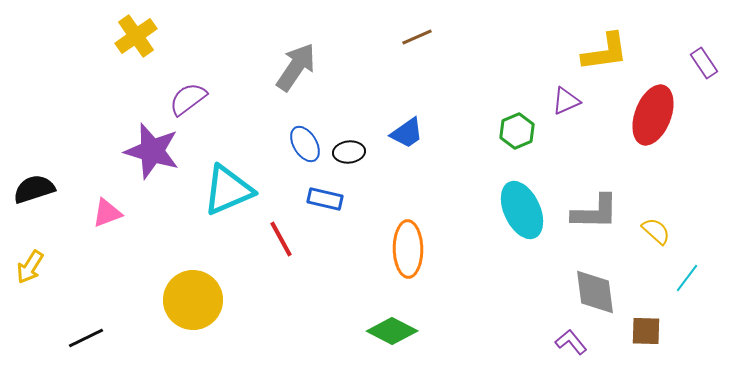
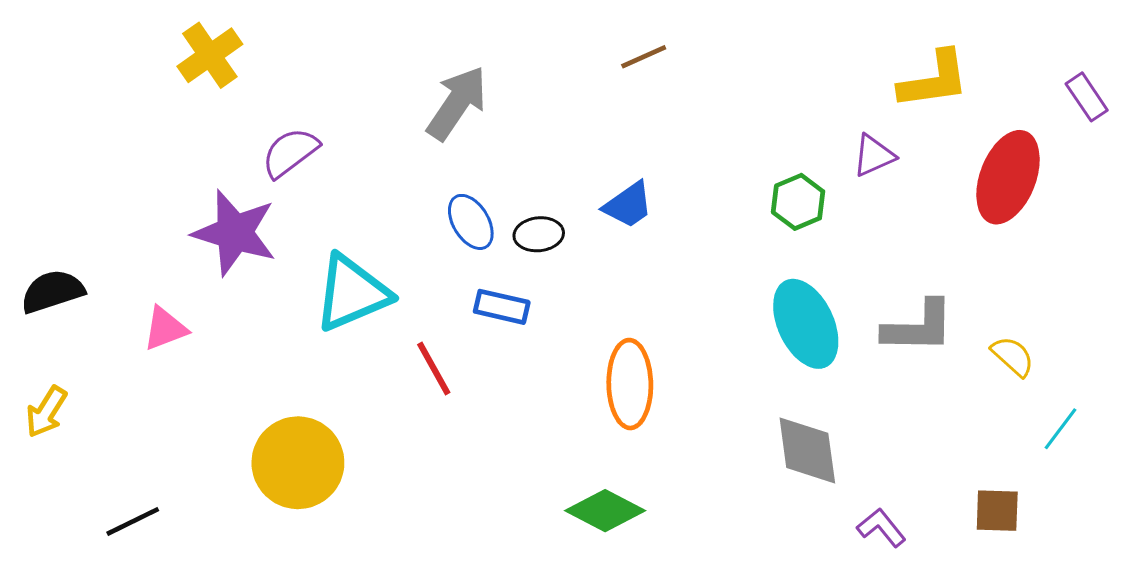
gray diamond: (595, 292) -> (807, 450), moved

